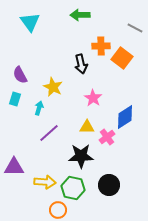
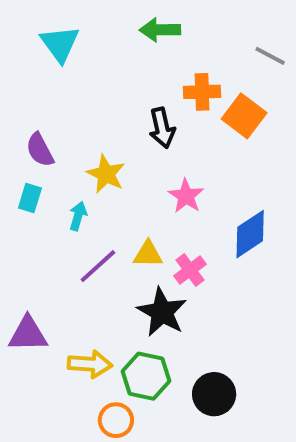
yellow triangle: (87, 127) -> (148, 254), moved
pink cross: (107, 137) -> (190, 270), moved
black star: (81, 156) -> (162, 312), turned 30
black circle: (109, 185) -> (214, 394), moved

